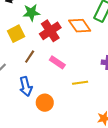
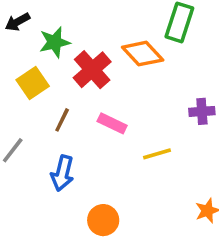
blue arrow: (26, 86) -> (62, 173), turned 36
orange circle: (45, 103) -> (103, 220), moved

